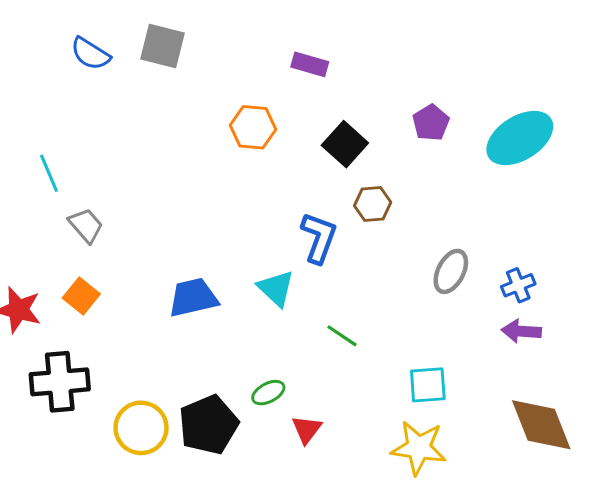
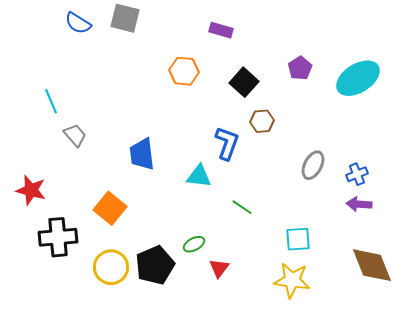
cyan triangle: (276, 288) -> (199, 176), turned -36
orange square: (81, 296) -> (110, 208), moved, size x1.4
blue trapezoid: (193, 297) -> (142, 154), moved, turned -84

